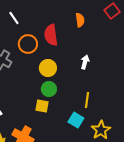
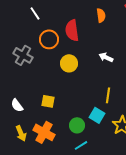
white arrow: (85, 62) -> (106, 57), turned -80
green circle: (49, 89) -> (77, 125), moved
yellow square: (42, 106) -> (48, 101), moved

